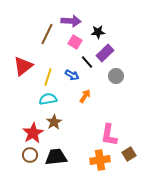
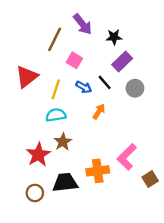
purple arrow: (71, 21) -> (83, 24), turned 48
pink square: (75, 42) -> (74, 60), moved
black line: (87, 62) -> (105, 82), moved
pink L-shape: (109, 135) -> (127, 157), turned 35
brown circle: (30, 155) -> (35, 193), moved
orange cross: (100, 160) -> (98, 171), moved

